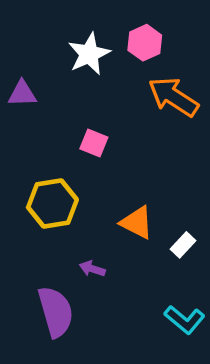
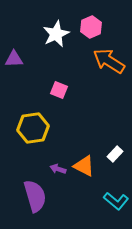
orange triangle: (137, 223) -> (84, 166), moved

